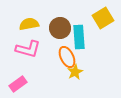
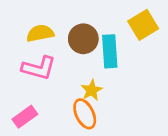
orange ellipse: (67, 57) -> (85, 114), moved
yellow star: (75, 72) -> (92, 90), moved

